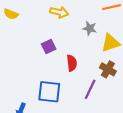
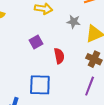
purple line: (90, 89) -> (90, 86), moved

